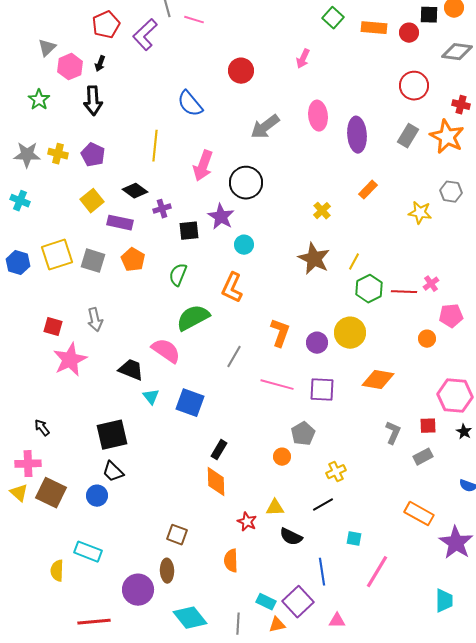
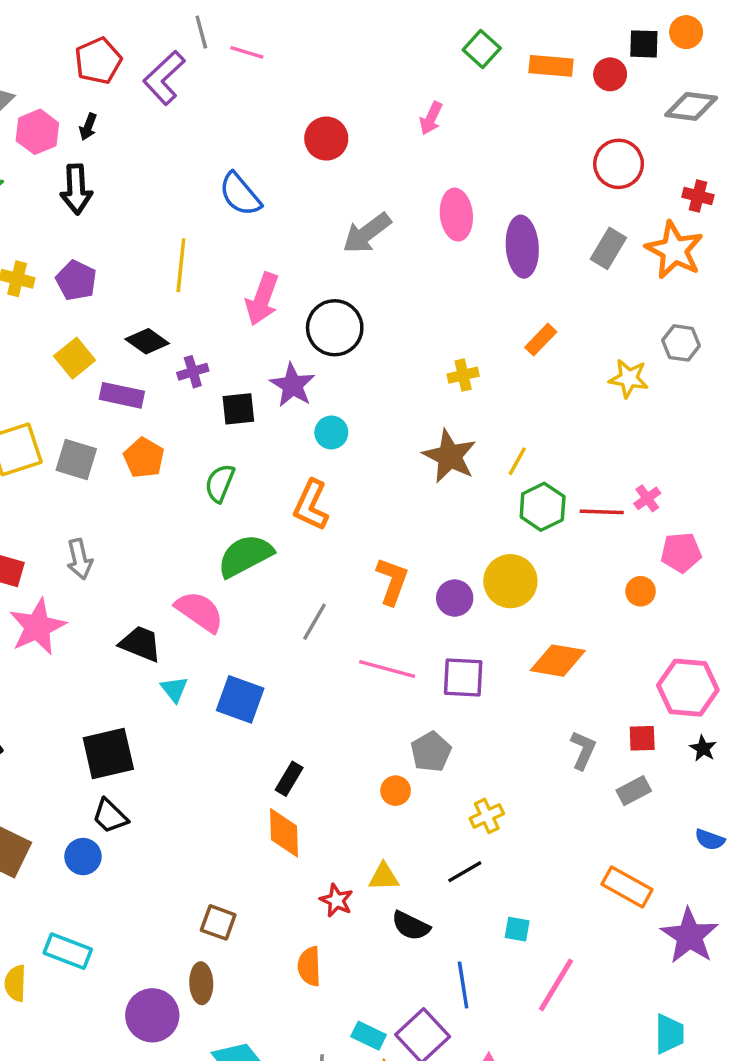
yellow cross: (322, 211) -> (463, 375), turned 30

